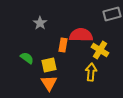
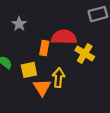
yellow arrow: (91, 72) -> (58, 78), moved
orange triangle: (49, 83) -> (42, 87), moved

